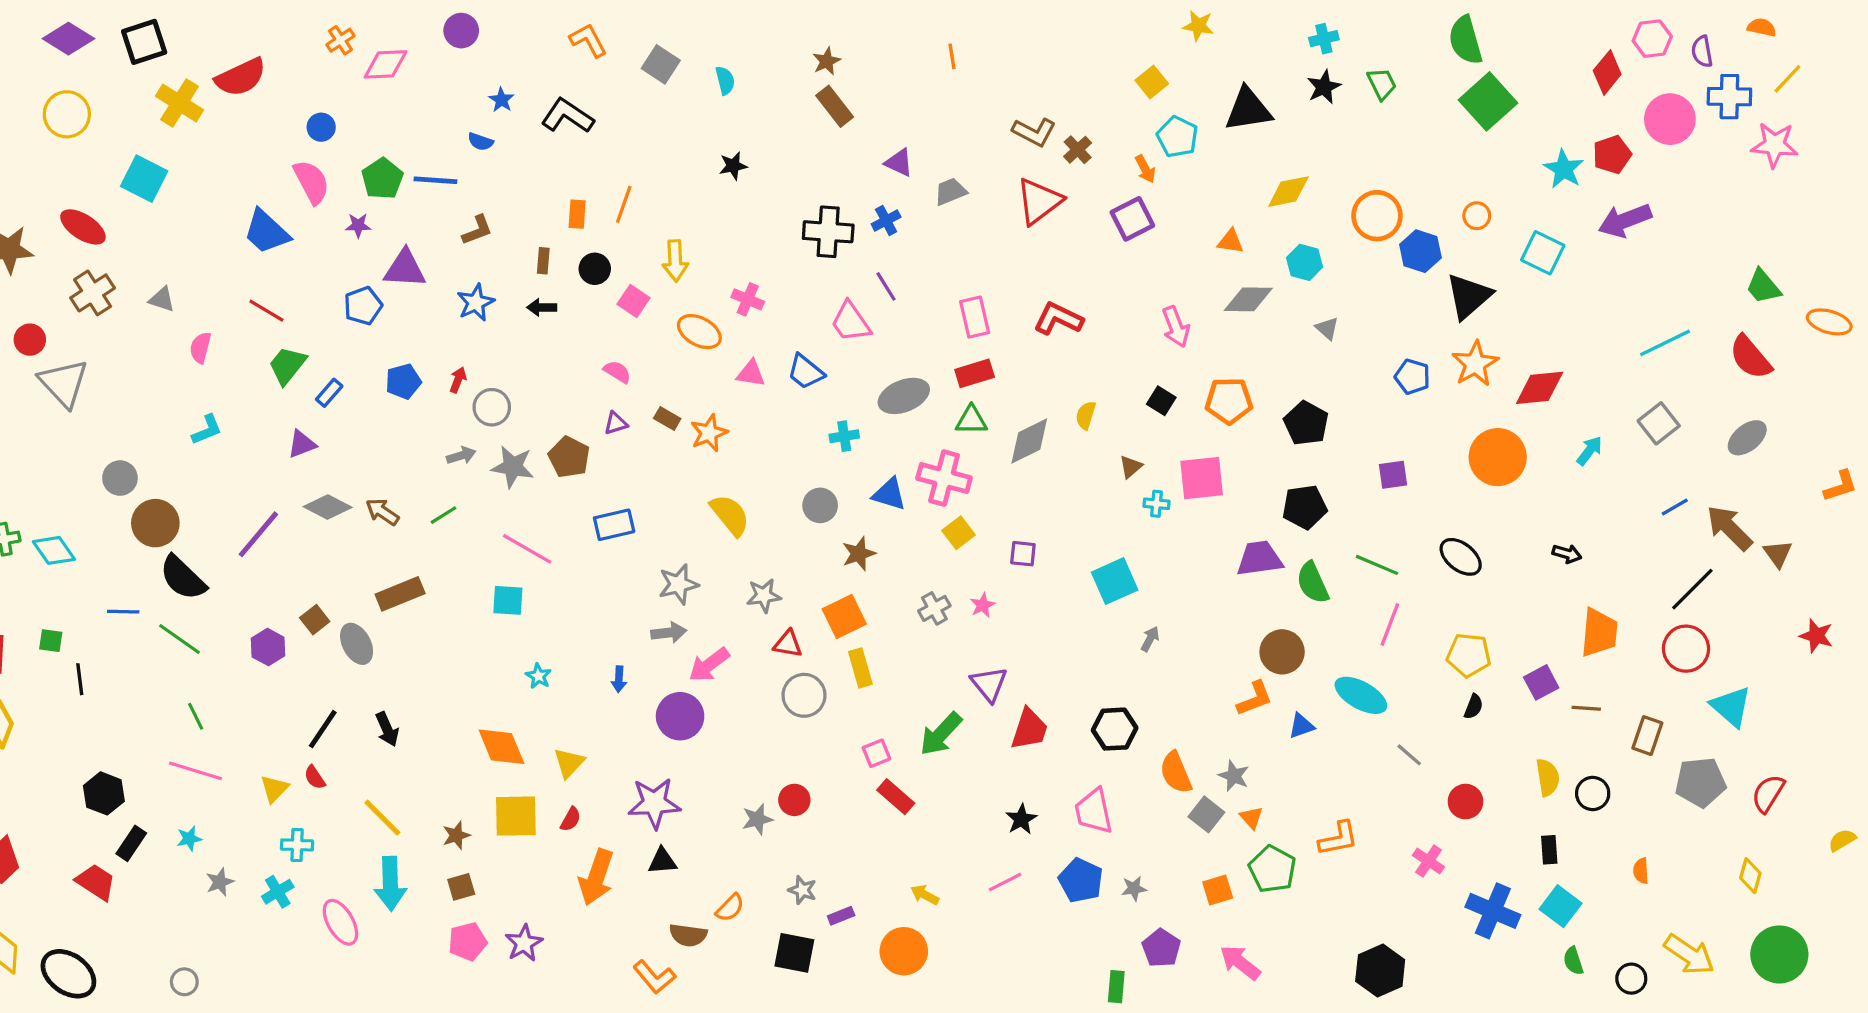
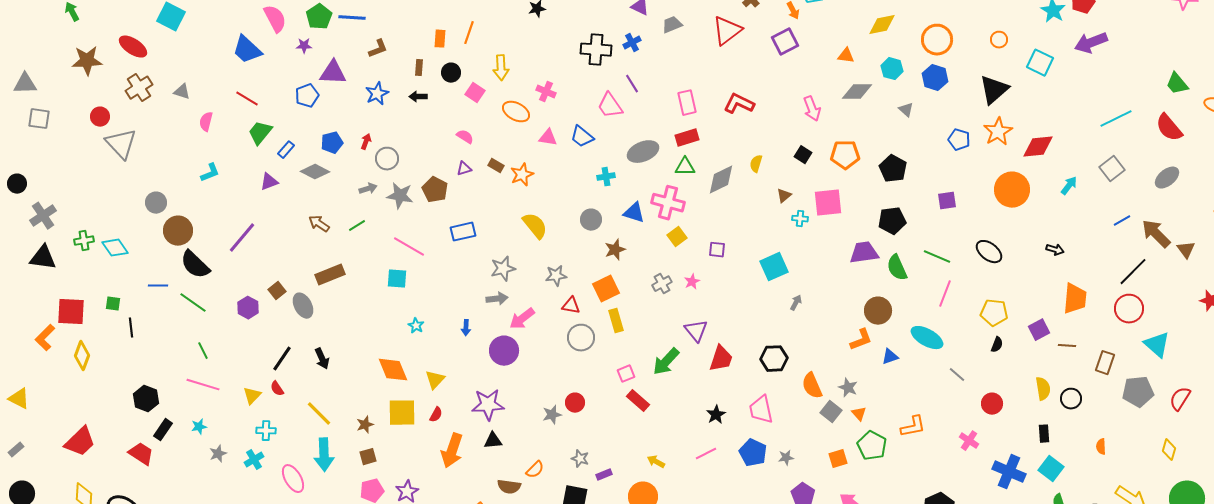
blue hexagon: (1420, 251) -> (935, 78), moved
gray diamond: (328, 507) -> (315, 172), moved

